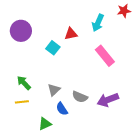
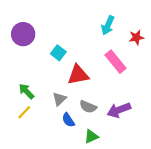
red star: (124, 11) -> (136, 37), moved
red triangle: (71, 34) -> (78, 75), moved, size x1.5
yellow line: (22, 102) -> (24, 112), turned -40
green triangle: (45, 124) -> (91, 136), moved

